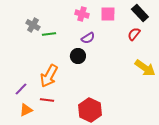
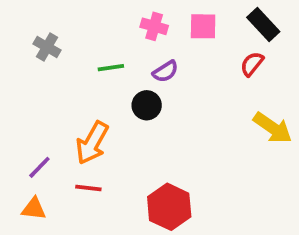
gray cross: (33, 25) -> (47, 47), moved
green line: (49, 34) -> (111, 68), moved
orange triangle: (26, 110) -> (34, 209), moved, turned 32

